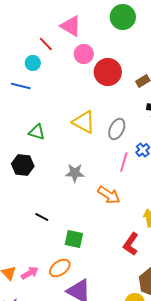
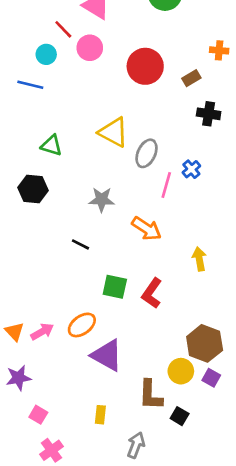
pink circle: (84, 54) -> (90, 48), moved
gray ellipse: (117, 129) -> (147, 153), moved
black line: (42, 217) -> (81, 244), moved
green square: (74, 239) -> (115, 287), moved
red L-shape: (131, 244) -> (152, 293), moved

